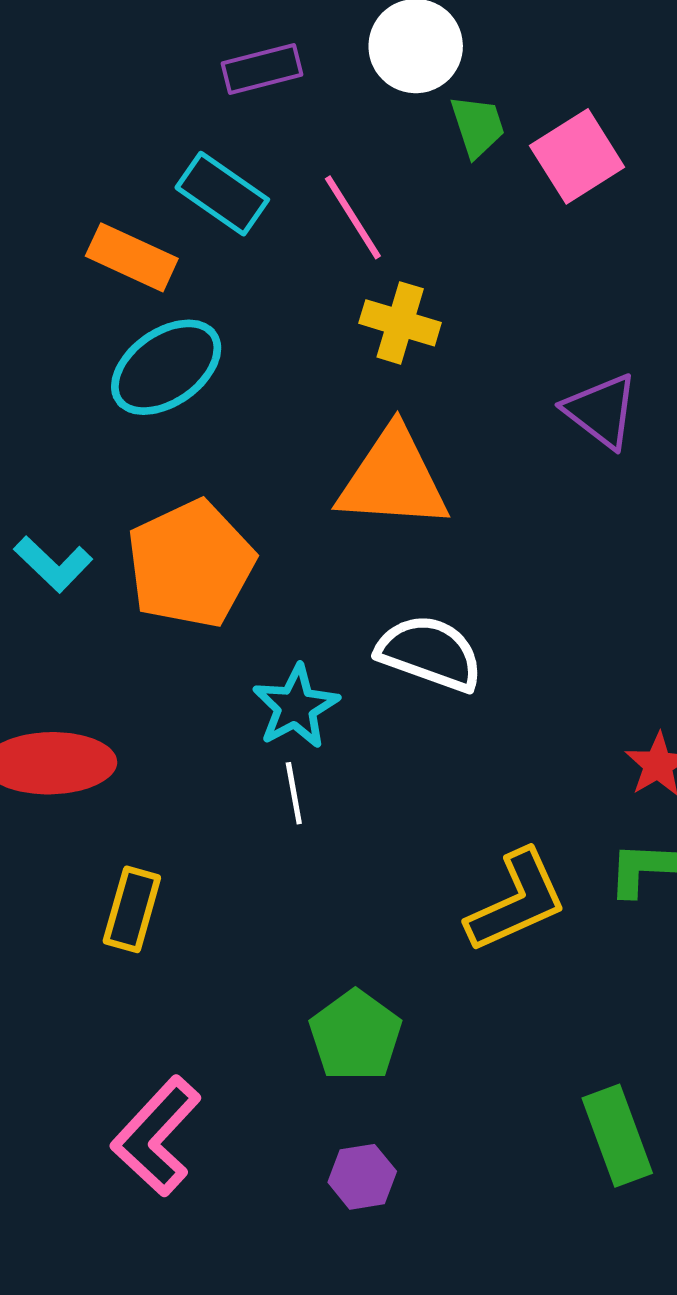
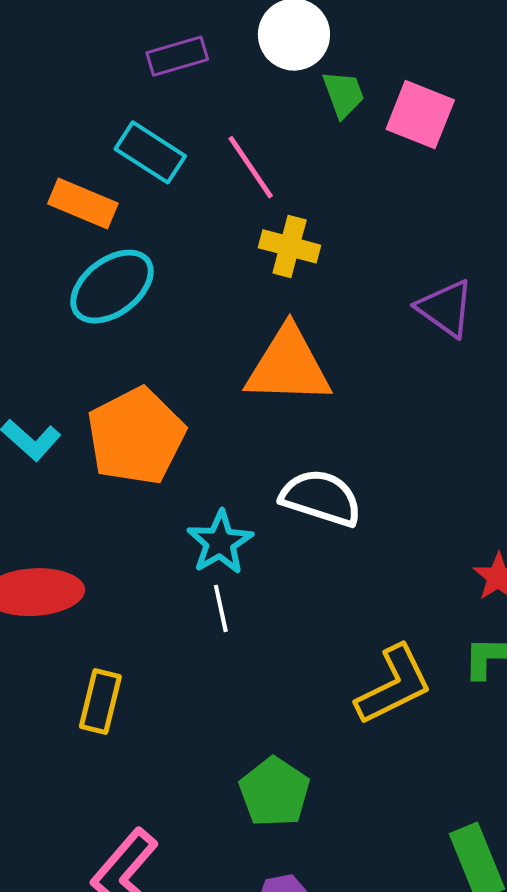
pink square: (577, 156) -> (420, 115), turned -34

